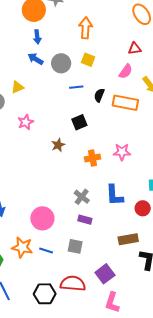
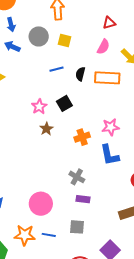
gray circle: (61, 63) -> (39, 36), moved
pink star: (26, 122) -> (39, 107), moved
blue L-shape: (114, 195) -> (110, 155), moved

